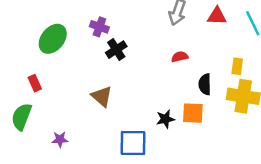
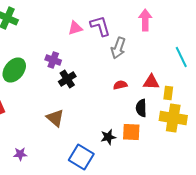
red triangle: (217, 16) -> (151, 82), moved
blue square: (133, 143) -> (81, 157), turned 30

